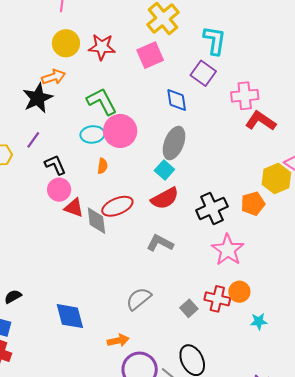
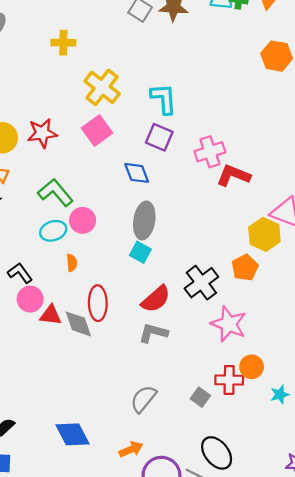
pink circle: (120, 131) -> (83, 220), size x0.7
red semicircle: (165, 198) -> (156, 299), moved
red ellipse: (117, 206) -> (98, 303), turned -56

